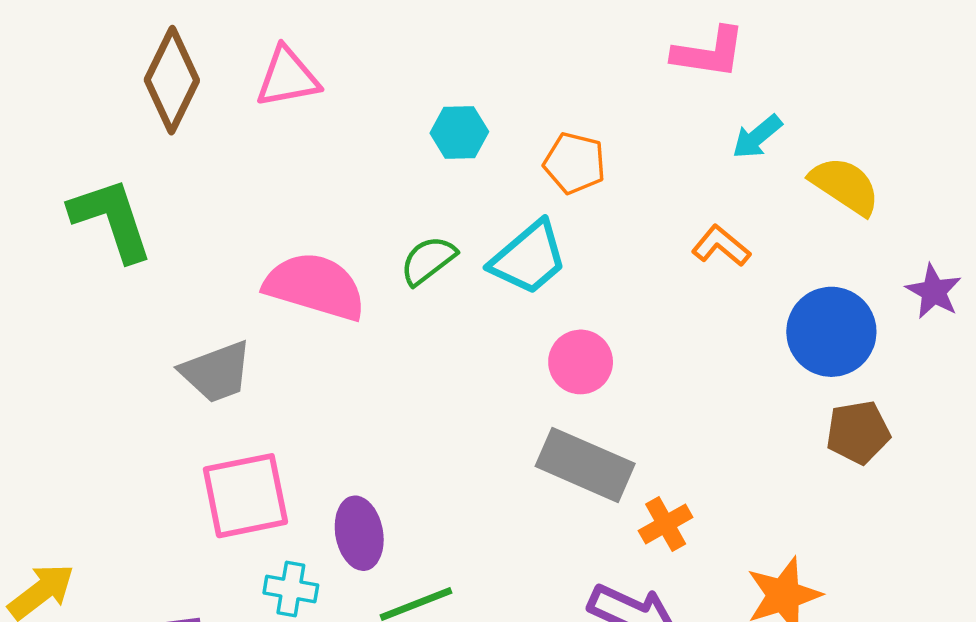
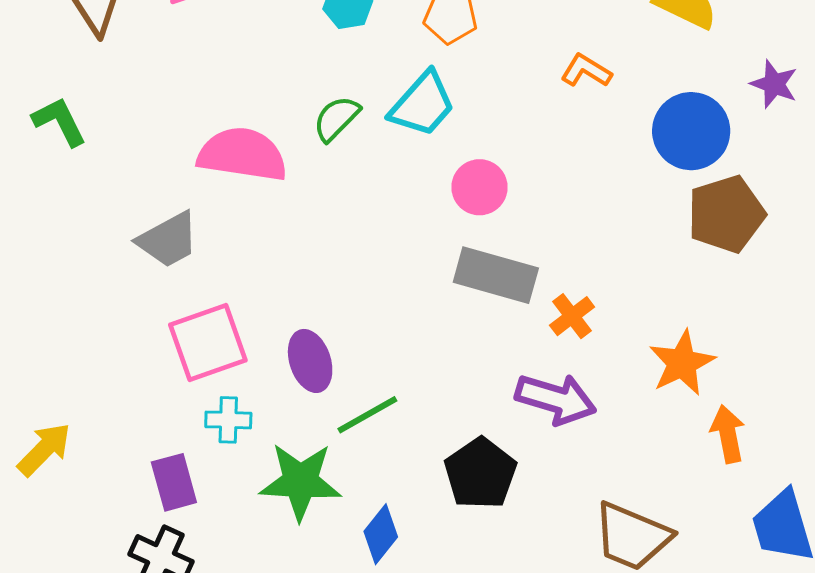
green L-shape: (111, 219) -> (59, 121), size x0.7
brown pentagon: (858, 432) -> (726, 214), size x1.4
cyan cross: (291, 589) -> (228, 420), moved

